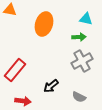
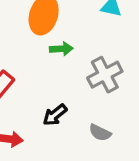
green arrow: (79, 37) -> (61, 49), moved

